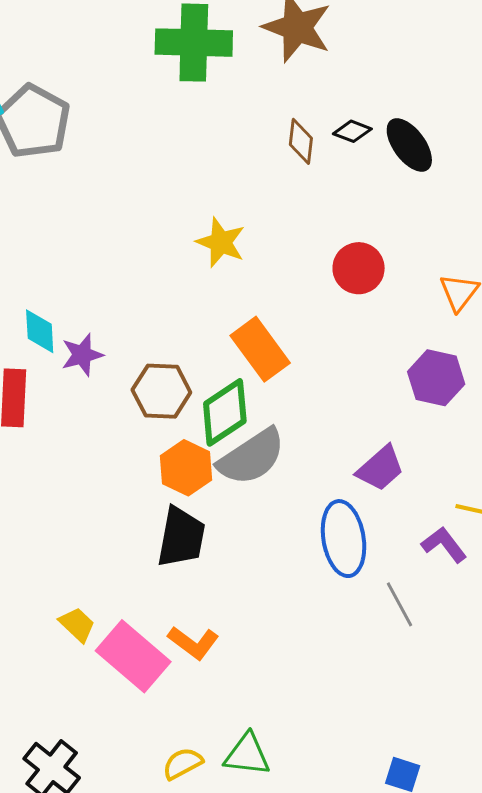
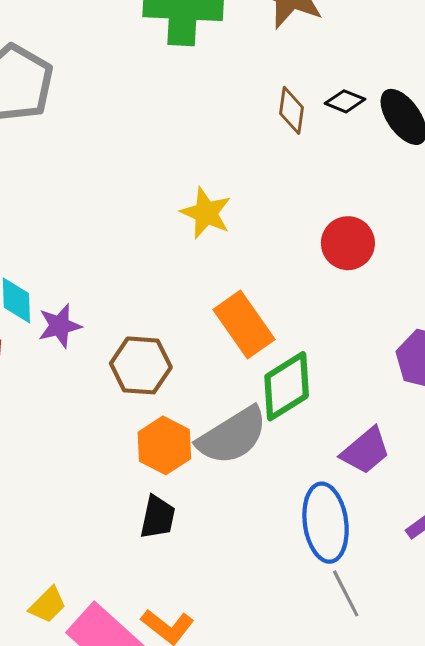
green diamond: (225, 412) -> (287, 386), moved
black trapezoid: (181, 537) -> (158, 517), size x0.7
gray line: (400, 604) -> (346, 593), moved
yellow trapezoid: (77, 625) -> (48, 605), turned 90

